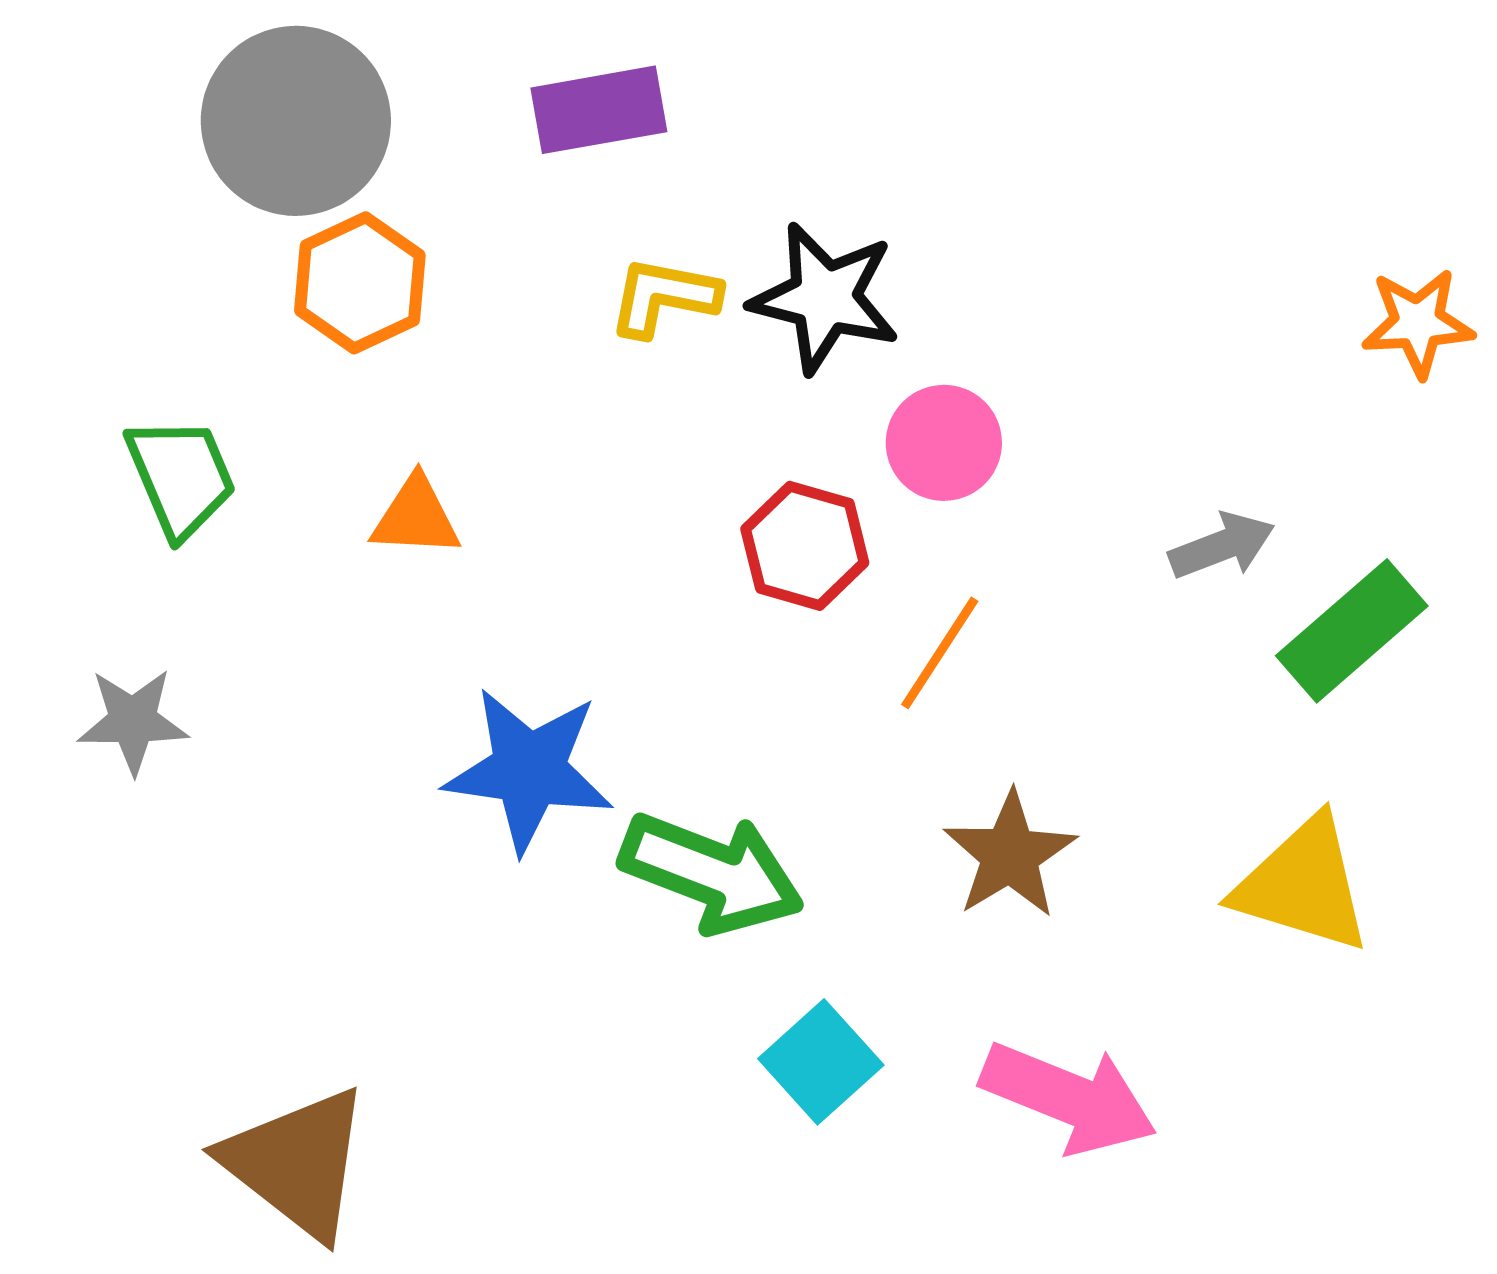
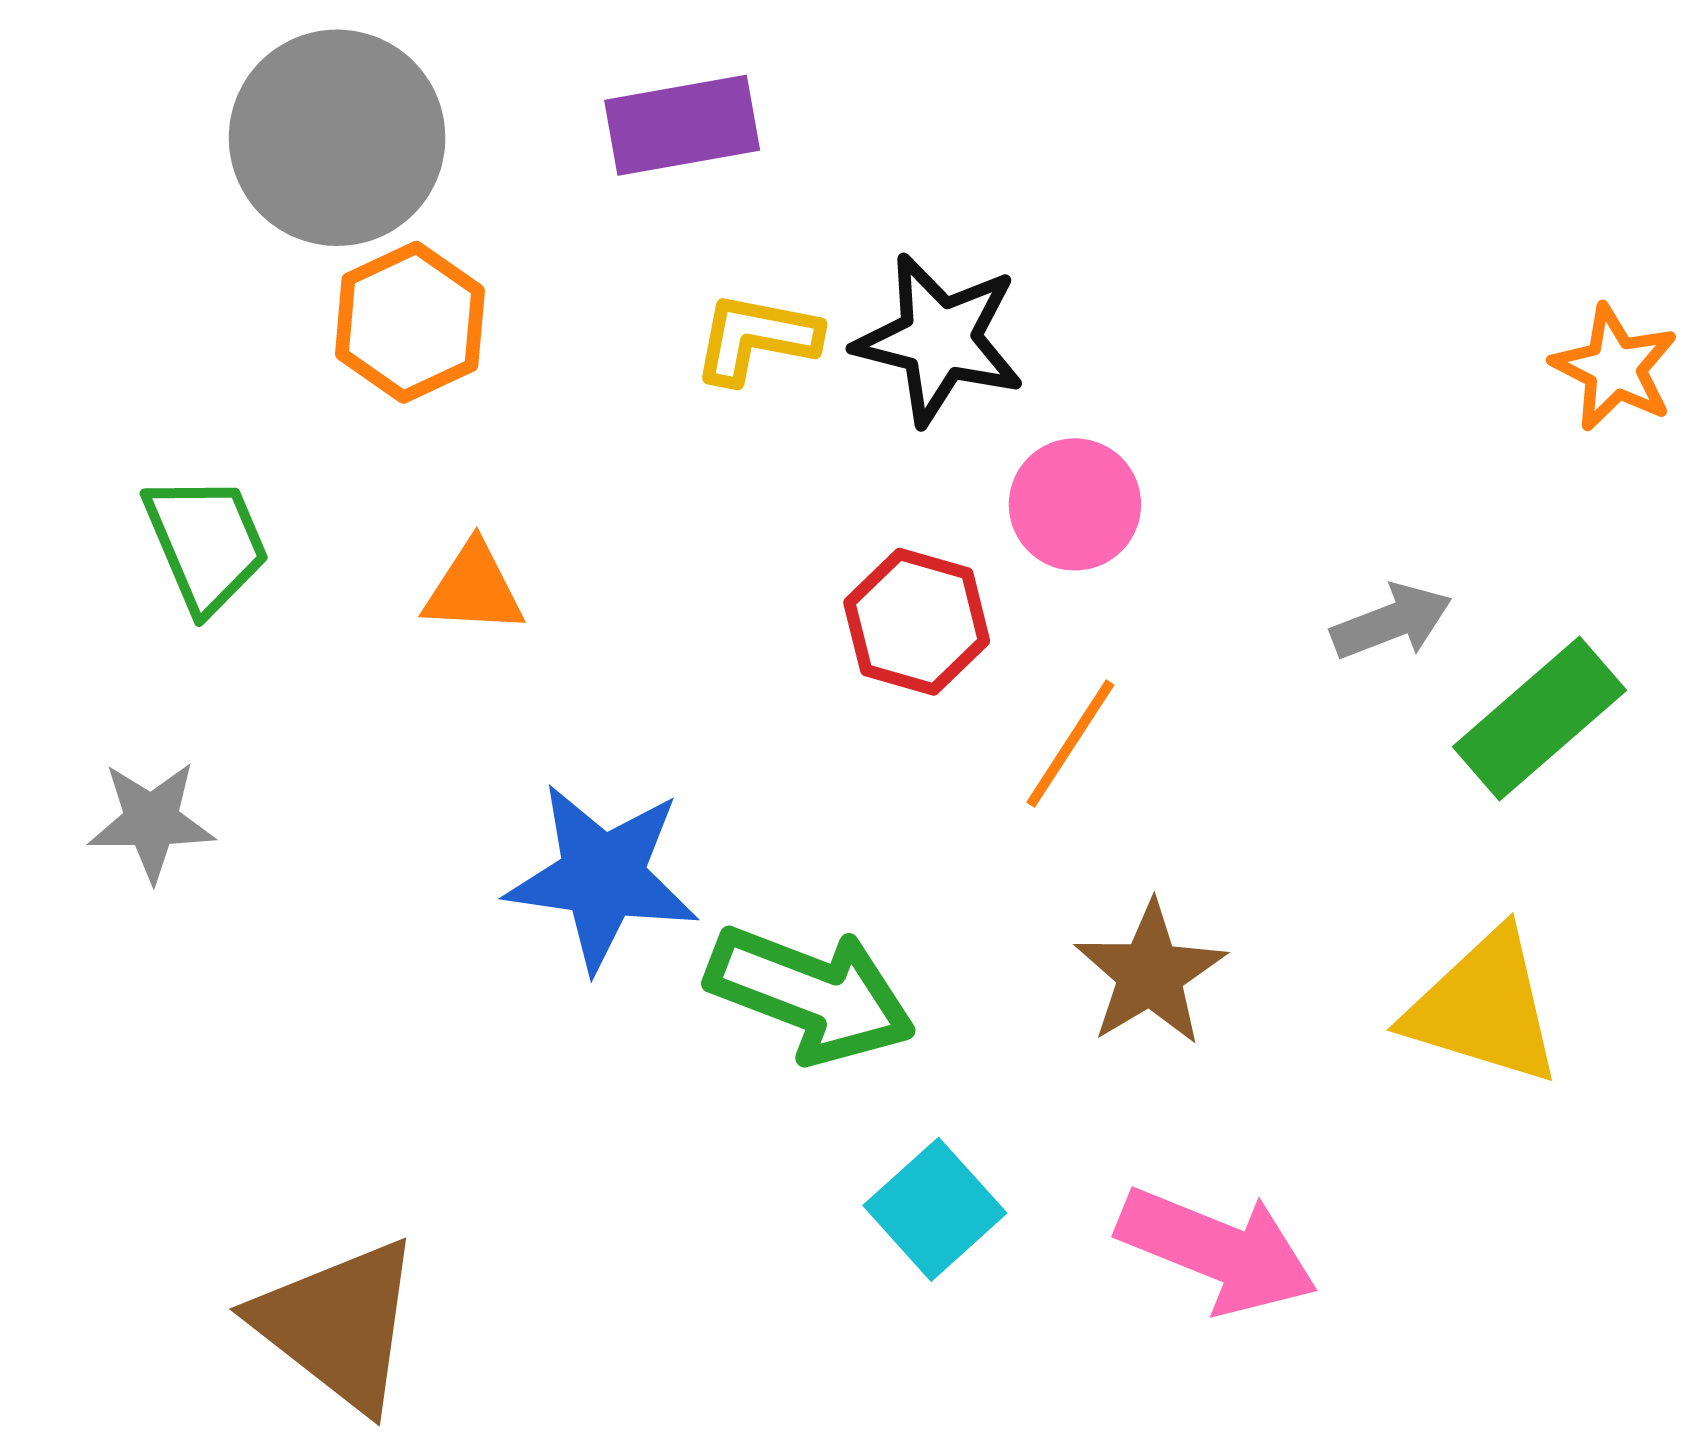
orange star: (1418, 323) -> (1615, 368), turned 30

